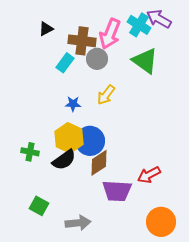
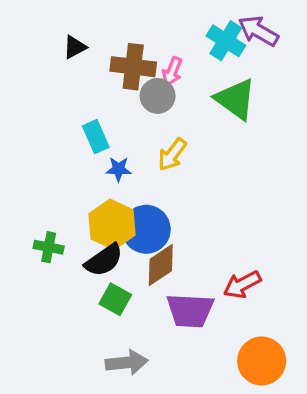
pink arrow: (110, 34) -> (172, 72), moved, size x0.6
cyan rectangle: (65, 63) -> (96, 137), moved, turned -60
green square: (39, 206) -> (115, 299), moved

